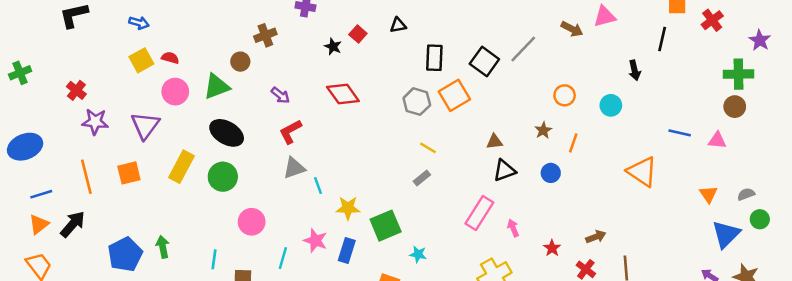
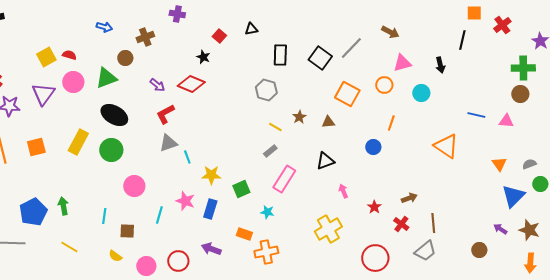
pink triangle: (605, 16) -> (402, 63), moved
blue arrow: (139, 23) -> (104, 27), moved
black star: (333, 47) -> (203, 57), moved
red diamond: (343, 94) -> (191, 84), moved, turned -32
orange square: (454, 95) -> (347, 94), moved, turned -30
purple triangle: (145, 125) -> (43, 94), moved
brown star: (543, 130) -> (299, 117), moved
black triangle: (504, 170) -> (325, 161), moved
pink rectangle: (479, 213) -> (284, 179), moved
green square: (386, 226) -> (241, 189), size x0.7

